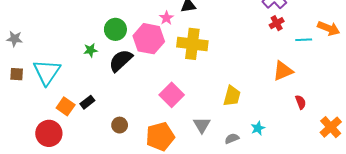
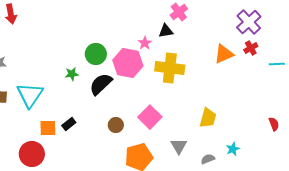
orange triangle: (283, 71) -> (224, 54), moved
orange square: (66, 106) -> (48, 128), turned -36
brown circle: (120, 125) -> (116, 125), moved

